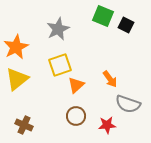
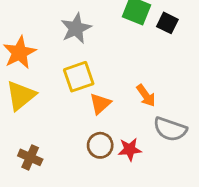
red star: (107, 125) -> (130, 149), moved

